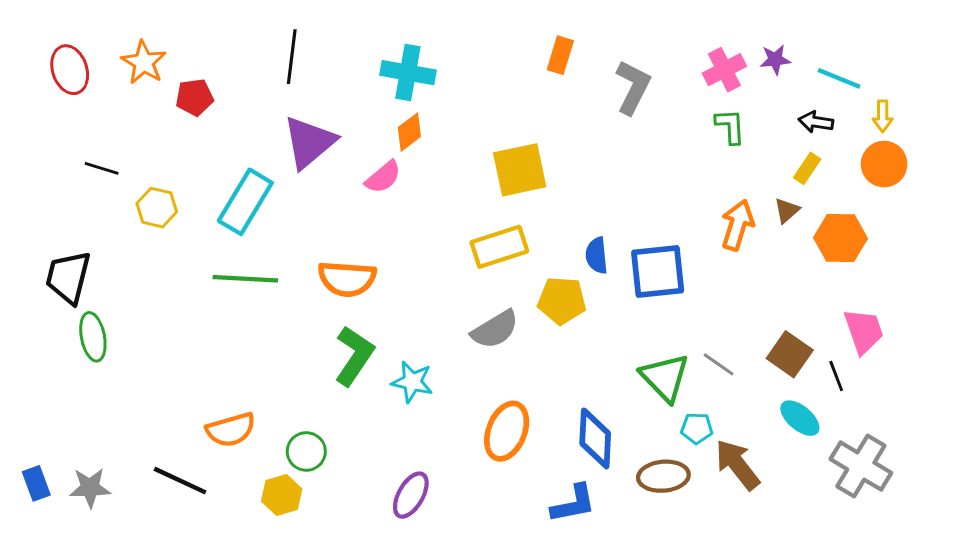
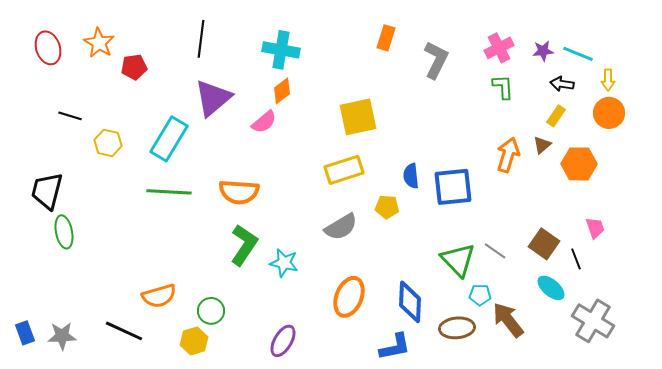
purple star: (775, 60) -> (543, 51), moved
yellow pentagon: (562, 301) -> (387, 207), size x0.7
pink trapezoid: (864, 331) -> (595, 228), size x0.7

